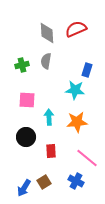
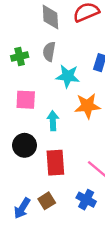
cyan star: (75, 90) -> (68, 76), moved
orange star: (77, 122) -> (87, 106), moved
red rectangle: (51, 151) -> (55, 163), size x1.5

